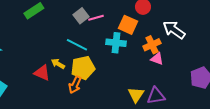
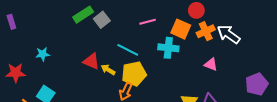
gray square: (81, 16) -> (102, 20), moved
orange cross: (152, 45) -> (206, 31), moved
red triangle: (42, 73) -> (91, 61), moved

